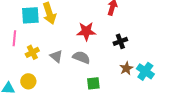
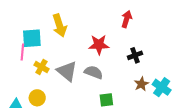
cyan square: (30, 15) -> (32, 38), moved
yellow cross: (32, 52) -> (41, 67), turned -32
gray triangle: (56, 56) -> (67, 71), size x1.5

